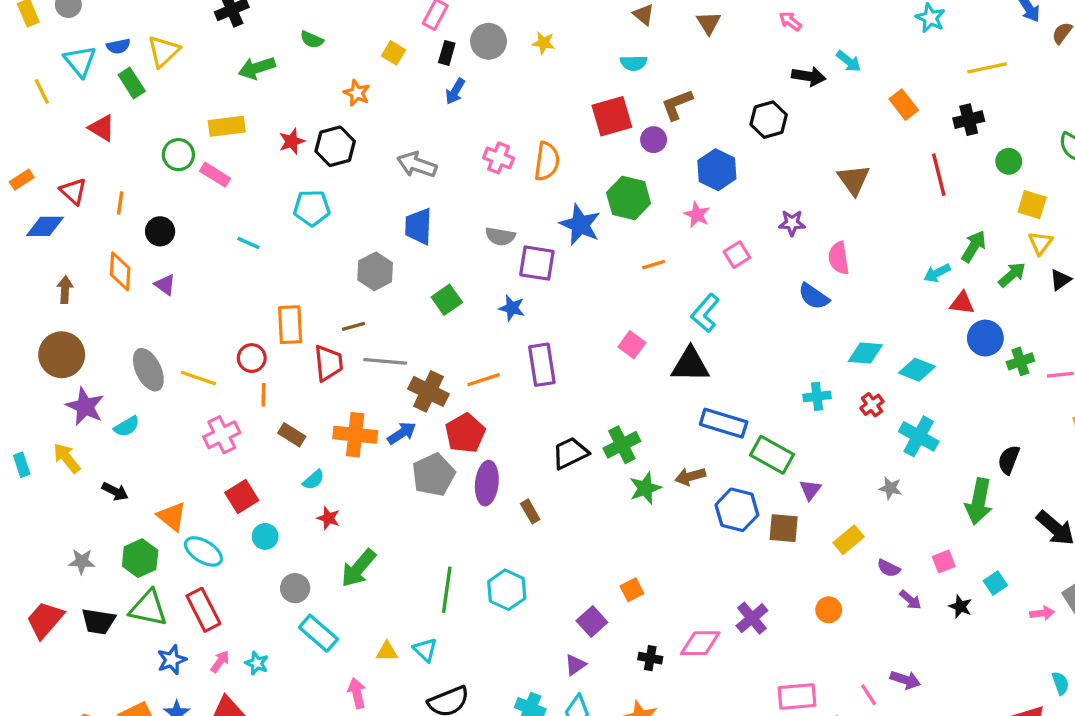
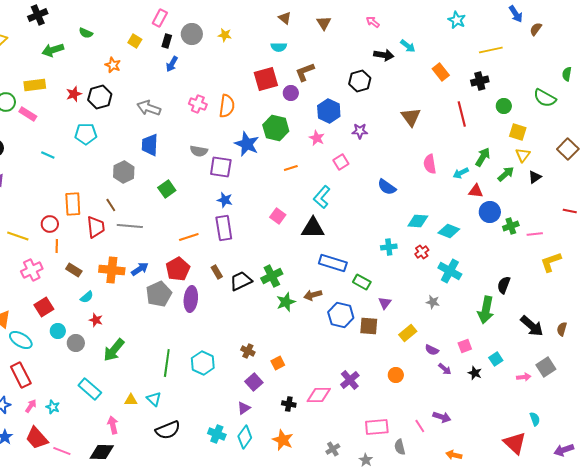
purple star: (792, 223) -> (360, 131), moved
pink semicircle: (839, 258) -> (430, 164), moved
blue star: (512, 308) -> (225, 200), moved
brown line: (353, 326) -> (111, 205), turned 72
brown cross: (428, 391) -> (248, 351), moved, size x0.6
green rectangle: (772, 455) -> (362, 282), size x0.7
brown rectangle: (530, 511) -> (217, 272), moved
gray circle: (295, 588) -> (76, 343), moved

